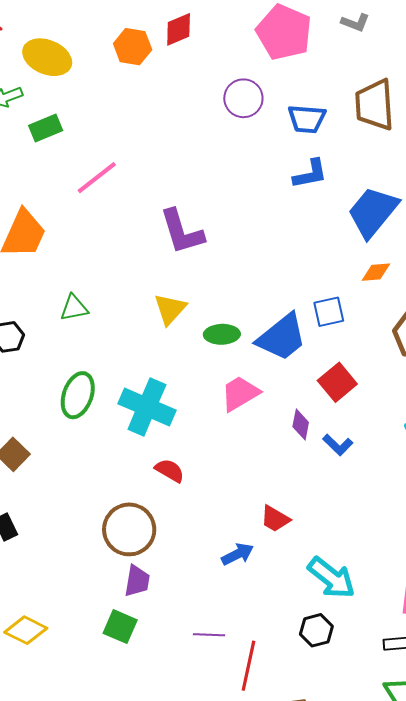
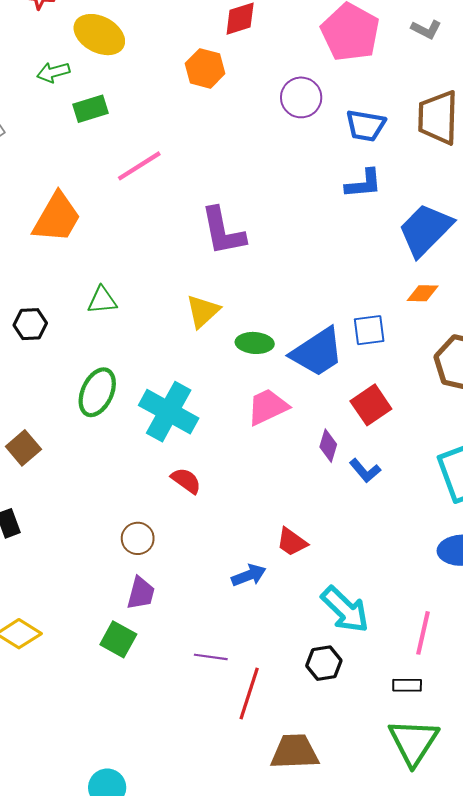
orange hexagon: (133, 47) -> (205, 68), moved
brown circle: (129, 529) -> (138, 538), size x0.6

